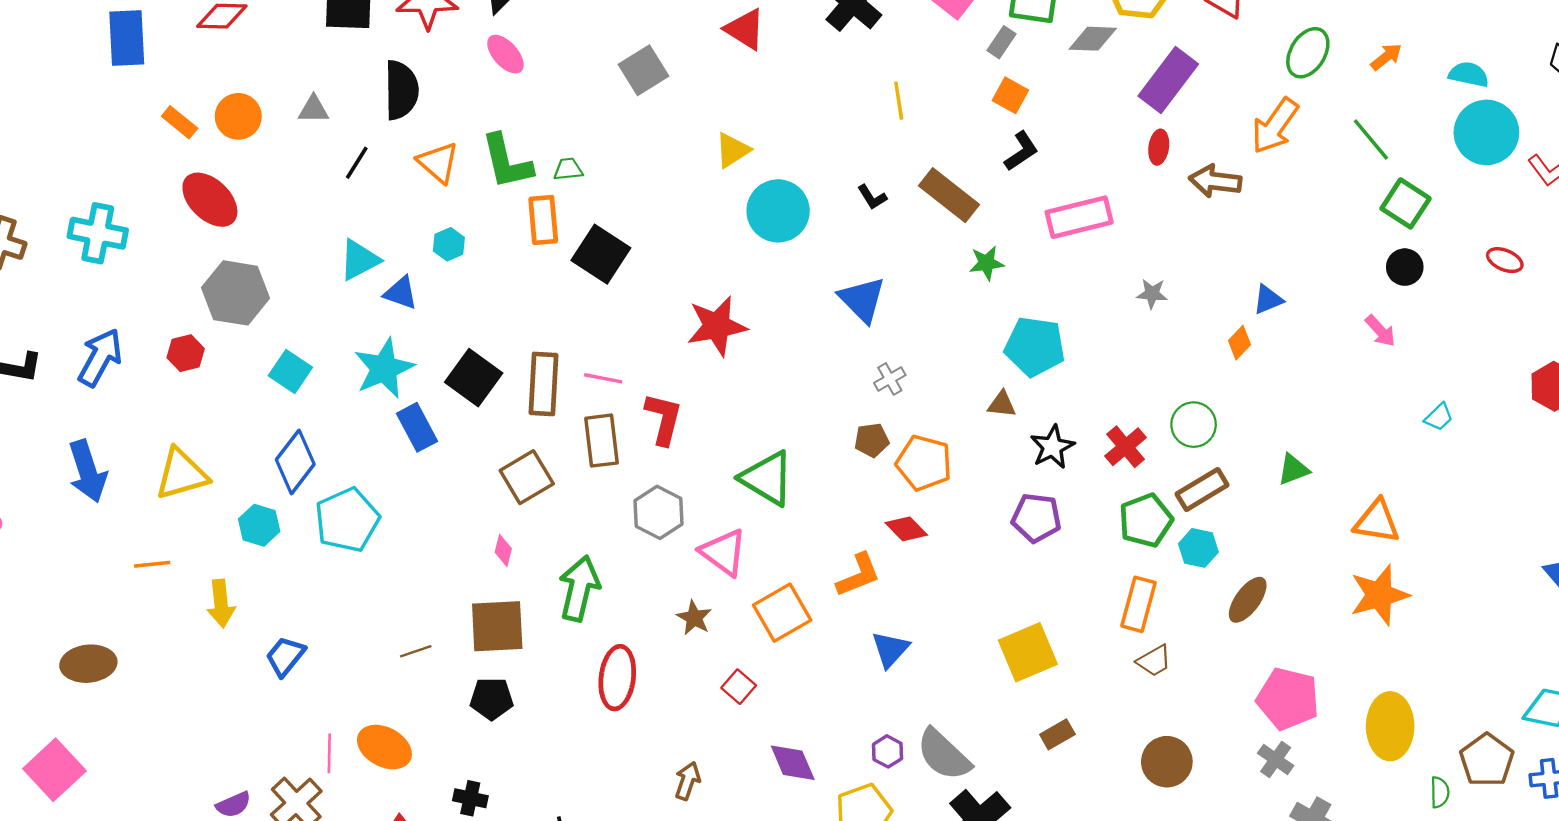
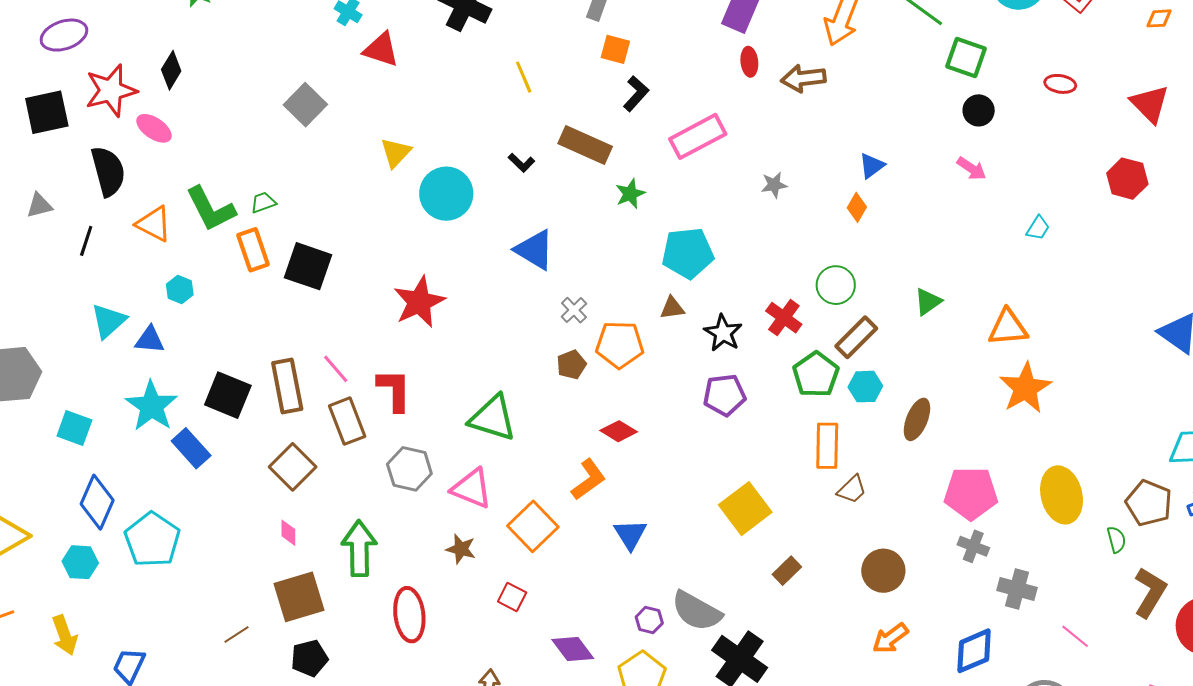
pink ellipse: (505, 54) -> (154, 128), moved
pink line: (603, 378) -> (336, 369), turned 52
orange pentagon: (924, 463) -> (620, 345), moved

